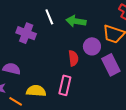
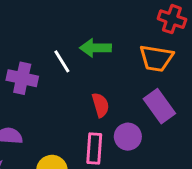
white line: (49, 17) -> (62, 61), moved
purple circle: (92, 46) -> (128, 137), moved

